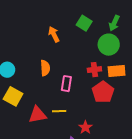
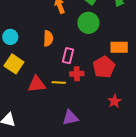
green circle: (109, 45) -> (88, 23), moved
red cross: (94, 70) -> (77, 74), moved
red star: (85, 127) -> (114, 101), moved

